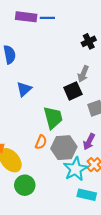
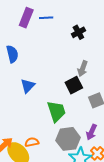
purple rectangle: (26, 17) -> (26, 18), turned -72
black cross: (89, 41) -> (78, 32), moved
orange semicircle: (41, 142) -> (32, 142), moved, turned -120

